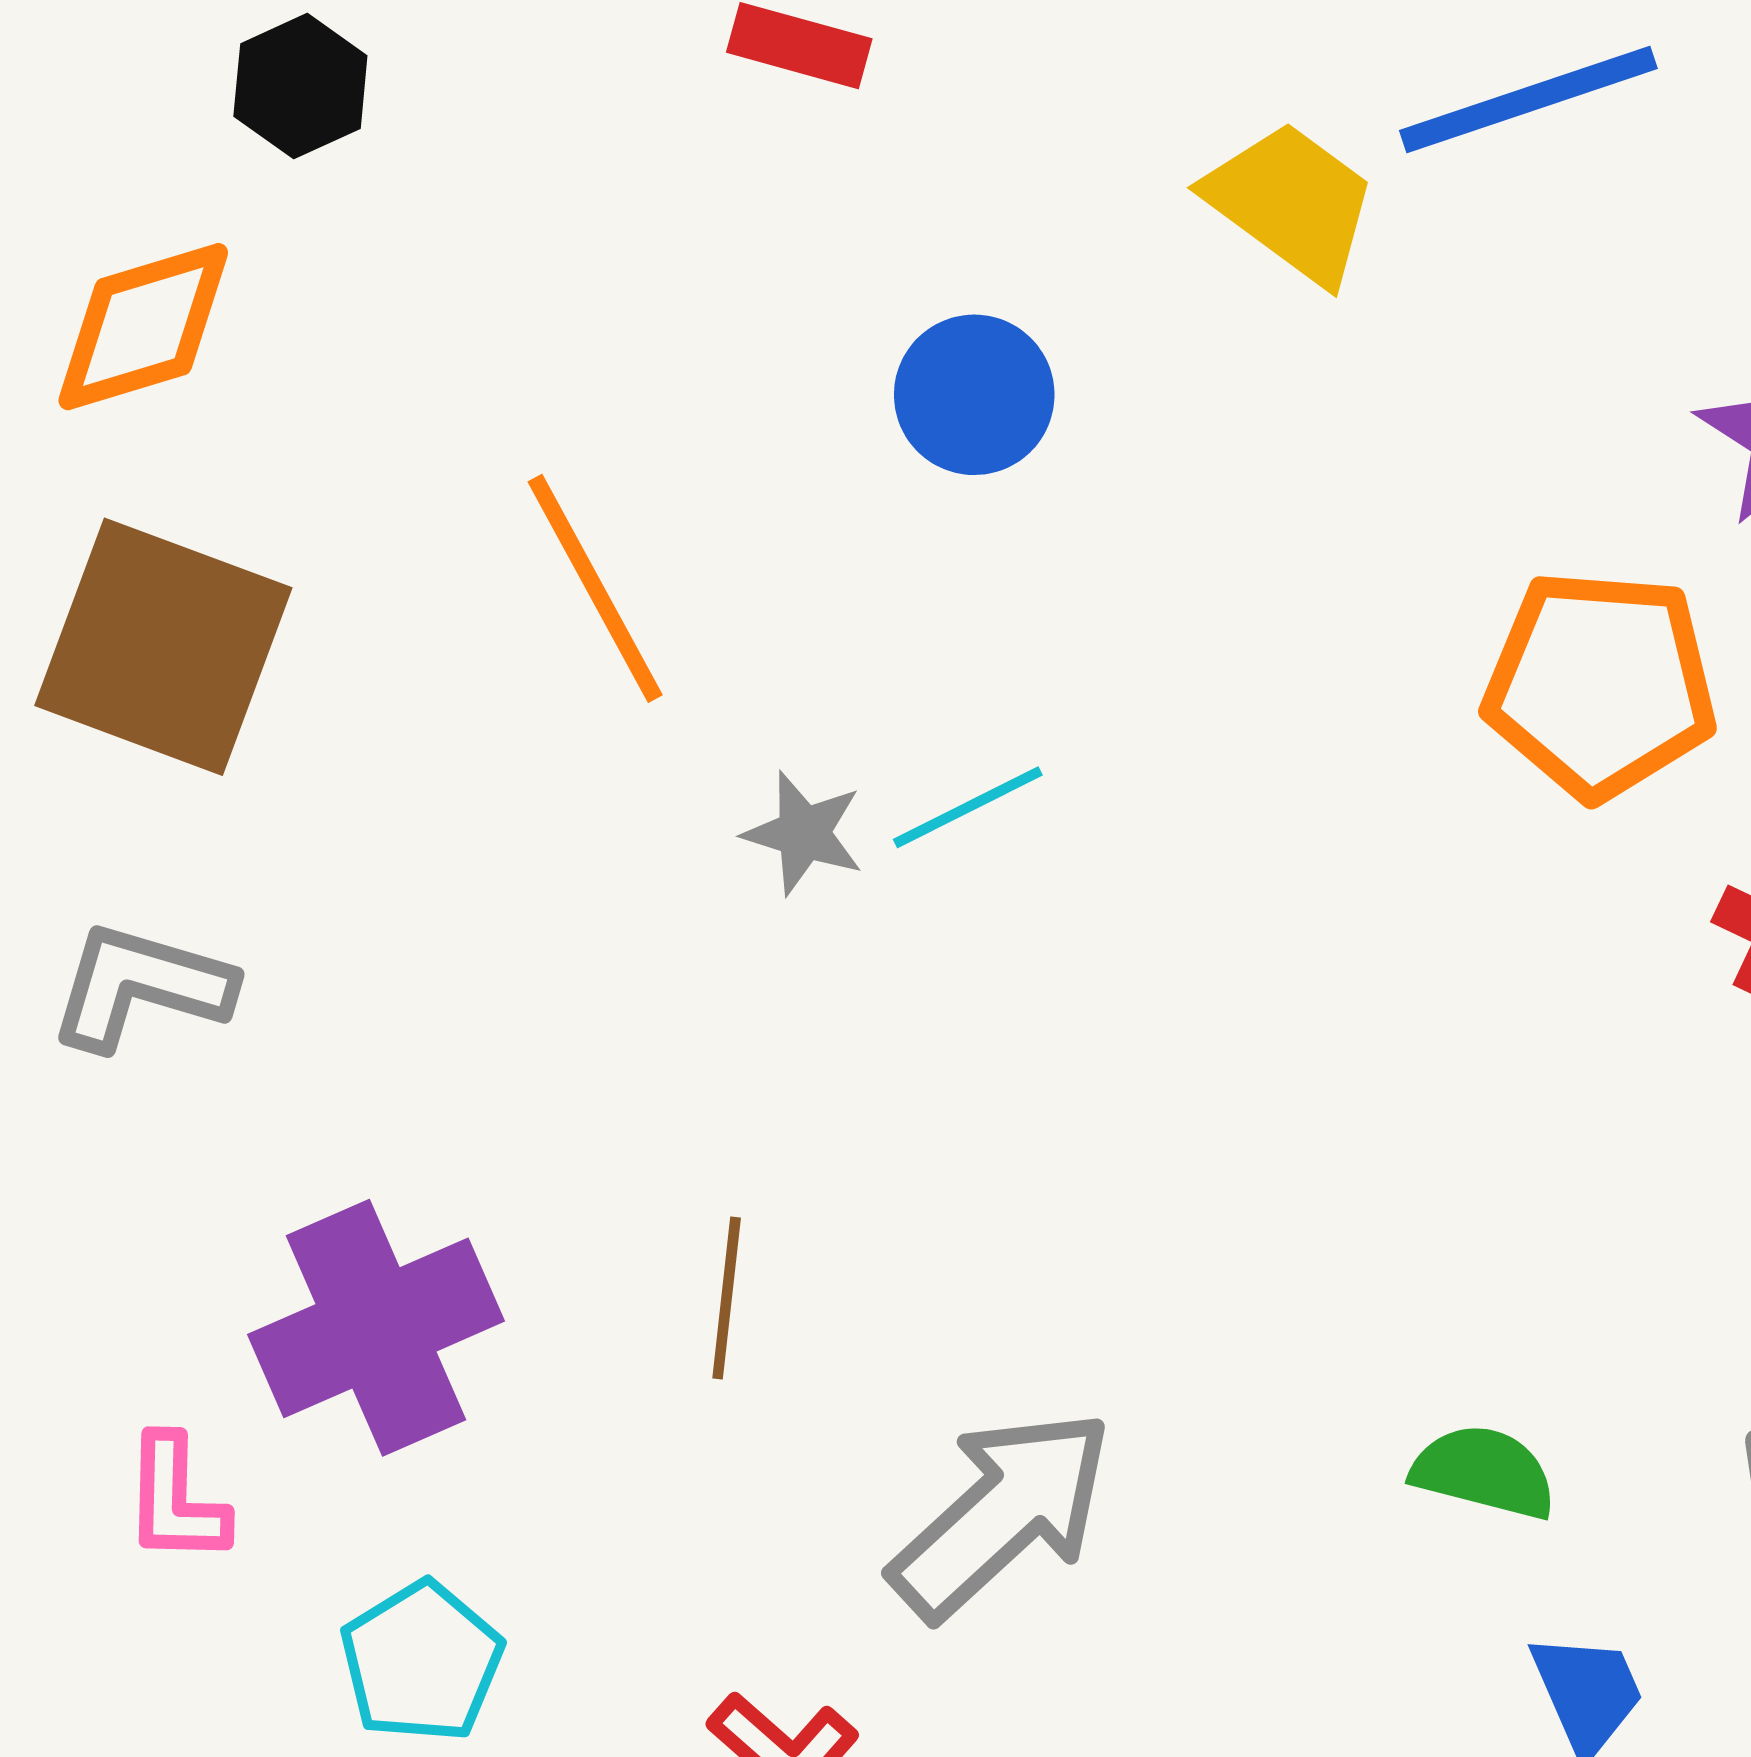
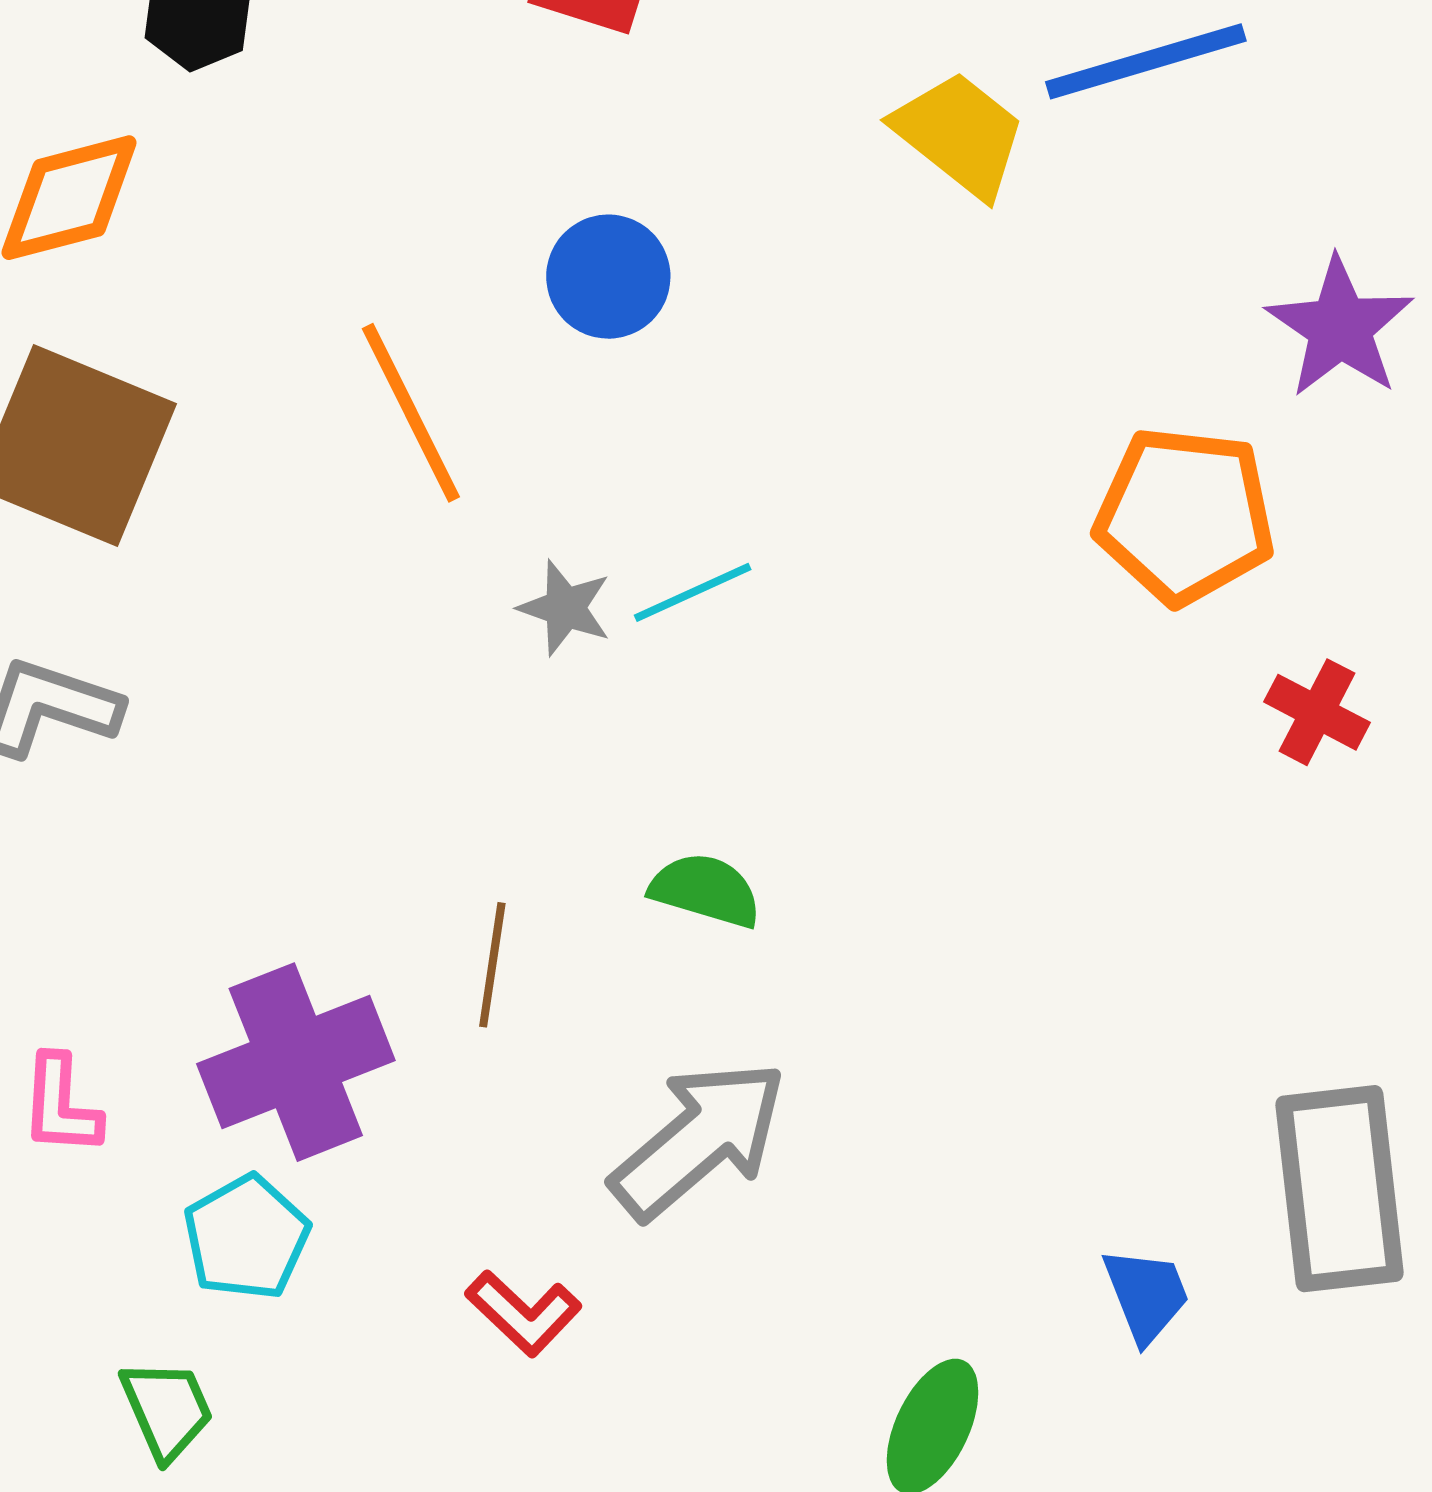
blue circle: (974, 395) -> (608, 277), moved
purple cross: (376, 1328) -> (296, 1062), moved
green semicircle: (1484, 1472) -> (705, 890), moved

